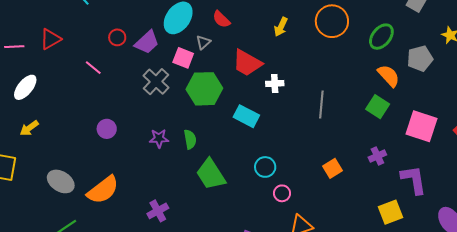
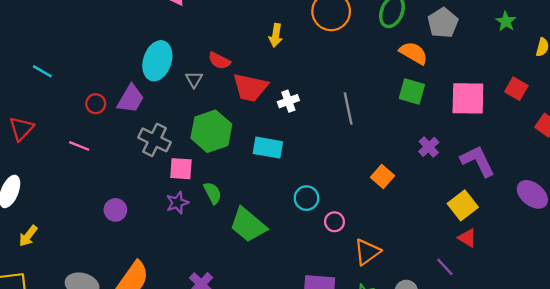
red semicircle: (221, 19) -> (219, 61), moved
pink square: (183, 58) -> (181, 169), moved

